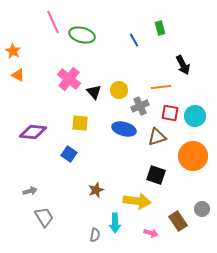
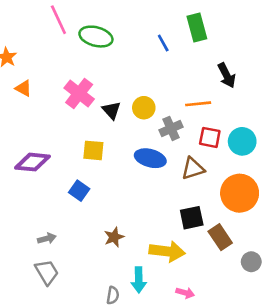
green rectangle: (160, 28) -> (197, 27), size x1.5
orange triangle: (18, 75) -> (23, 88), moved
black square: (156, 175) -> (192, 218), turned -30
gray arrow: (30, 191) -> (47, 238), moved
brown rectangle: (178, 221) -> (220, 237), moved

